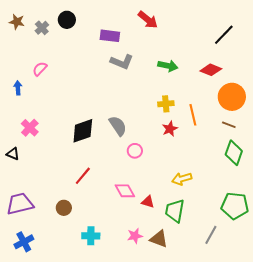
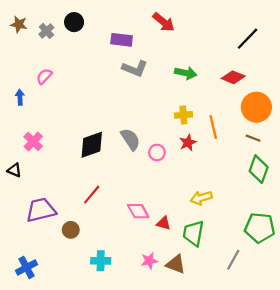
pink circle: (135, 151) -> (157, 153), moved
purple trapezoid: (20, 204) -> (41, 210), moved

